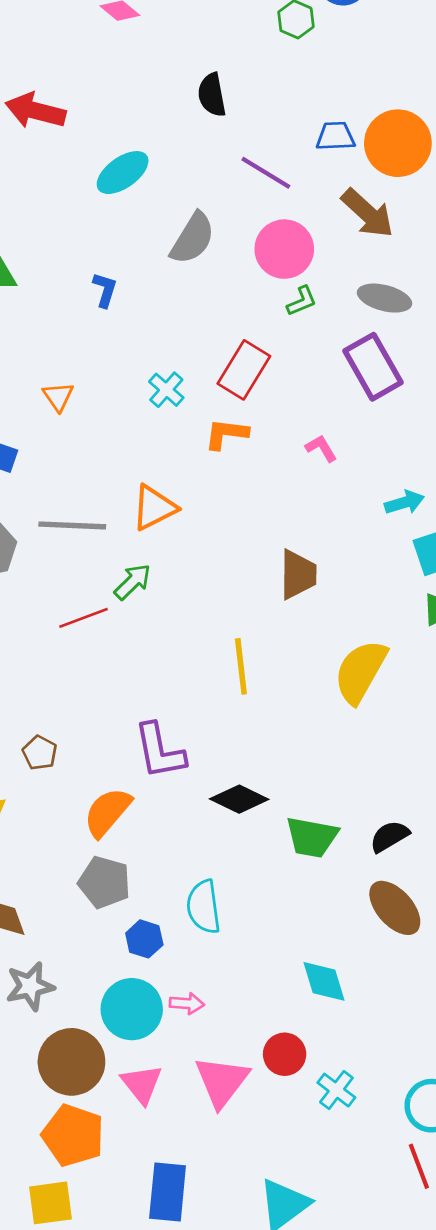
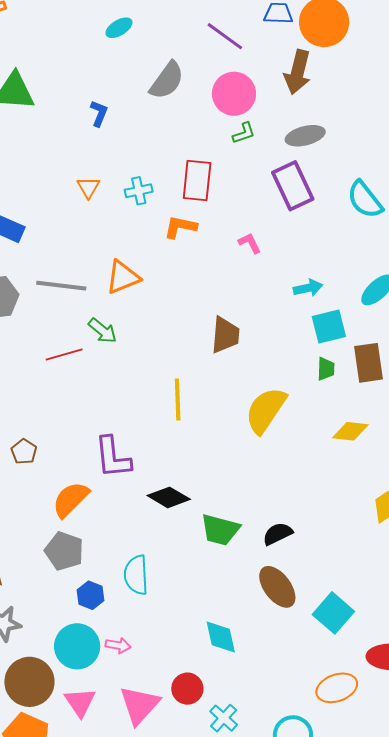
cyan ellipse: (123, 173) -> (119, 28), size x0.7
brown arrow: (368, 213) -> (298, 72), turned 57
gray ellipse: (384, 298) -> (305, 136), turned -33
red rectangle: (244, 370) -> (197, 181), turned -30
cyan cross: (166, 390) -> (139, 191), turned 32
orange triangle: (58, 397) -> (88, 187), moved
green arrow: (133, 582) -> (103, 331), turned 80

